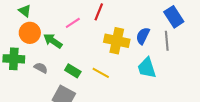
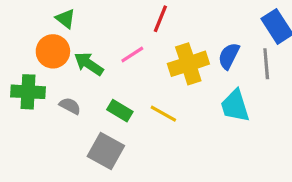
green triangle: (25, 11) -> (65, 19), moved
pink line: (73, 23) -> (132, 54), moved
yellow cross: (117, 41) -> (188, 64), turned -30

